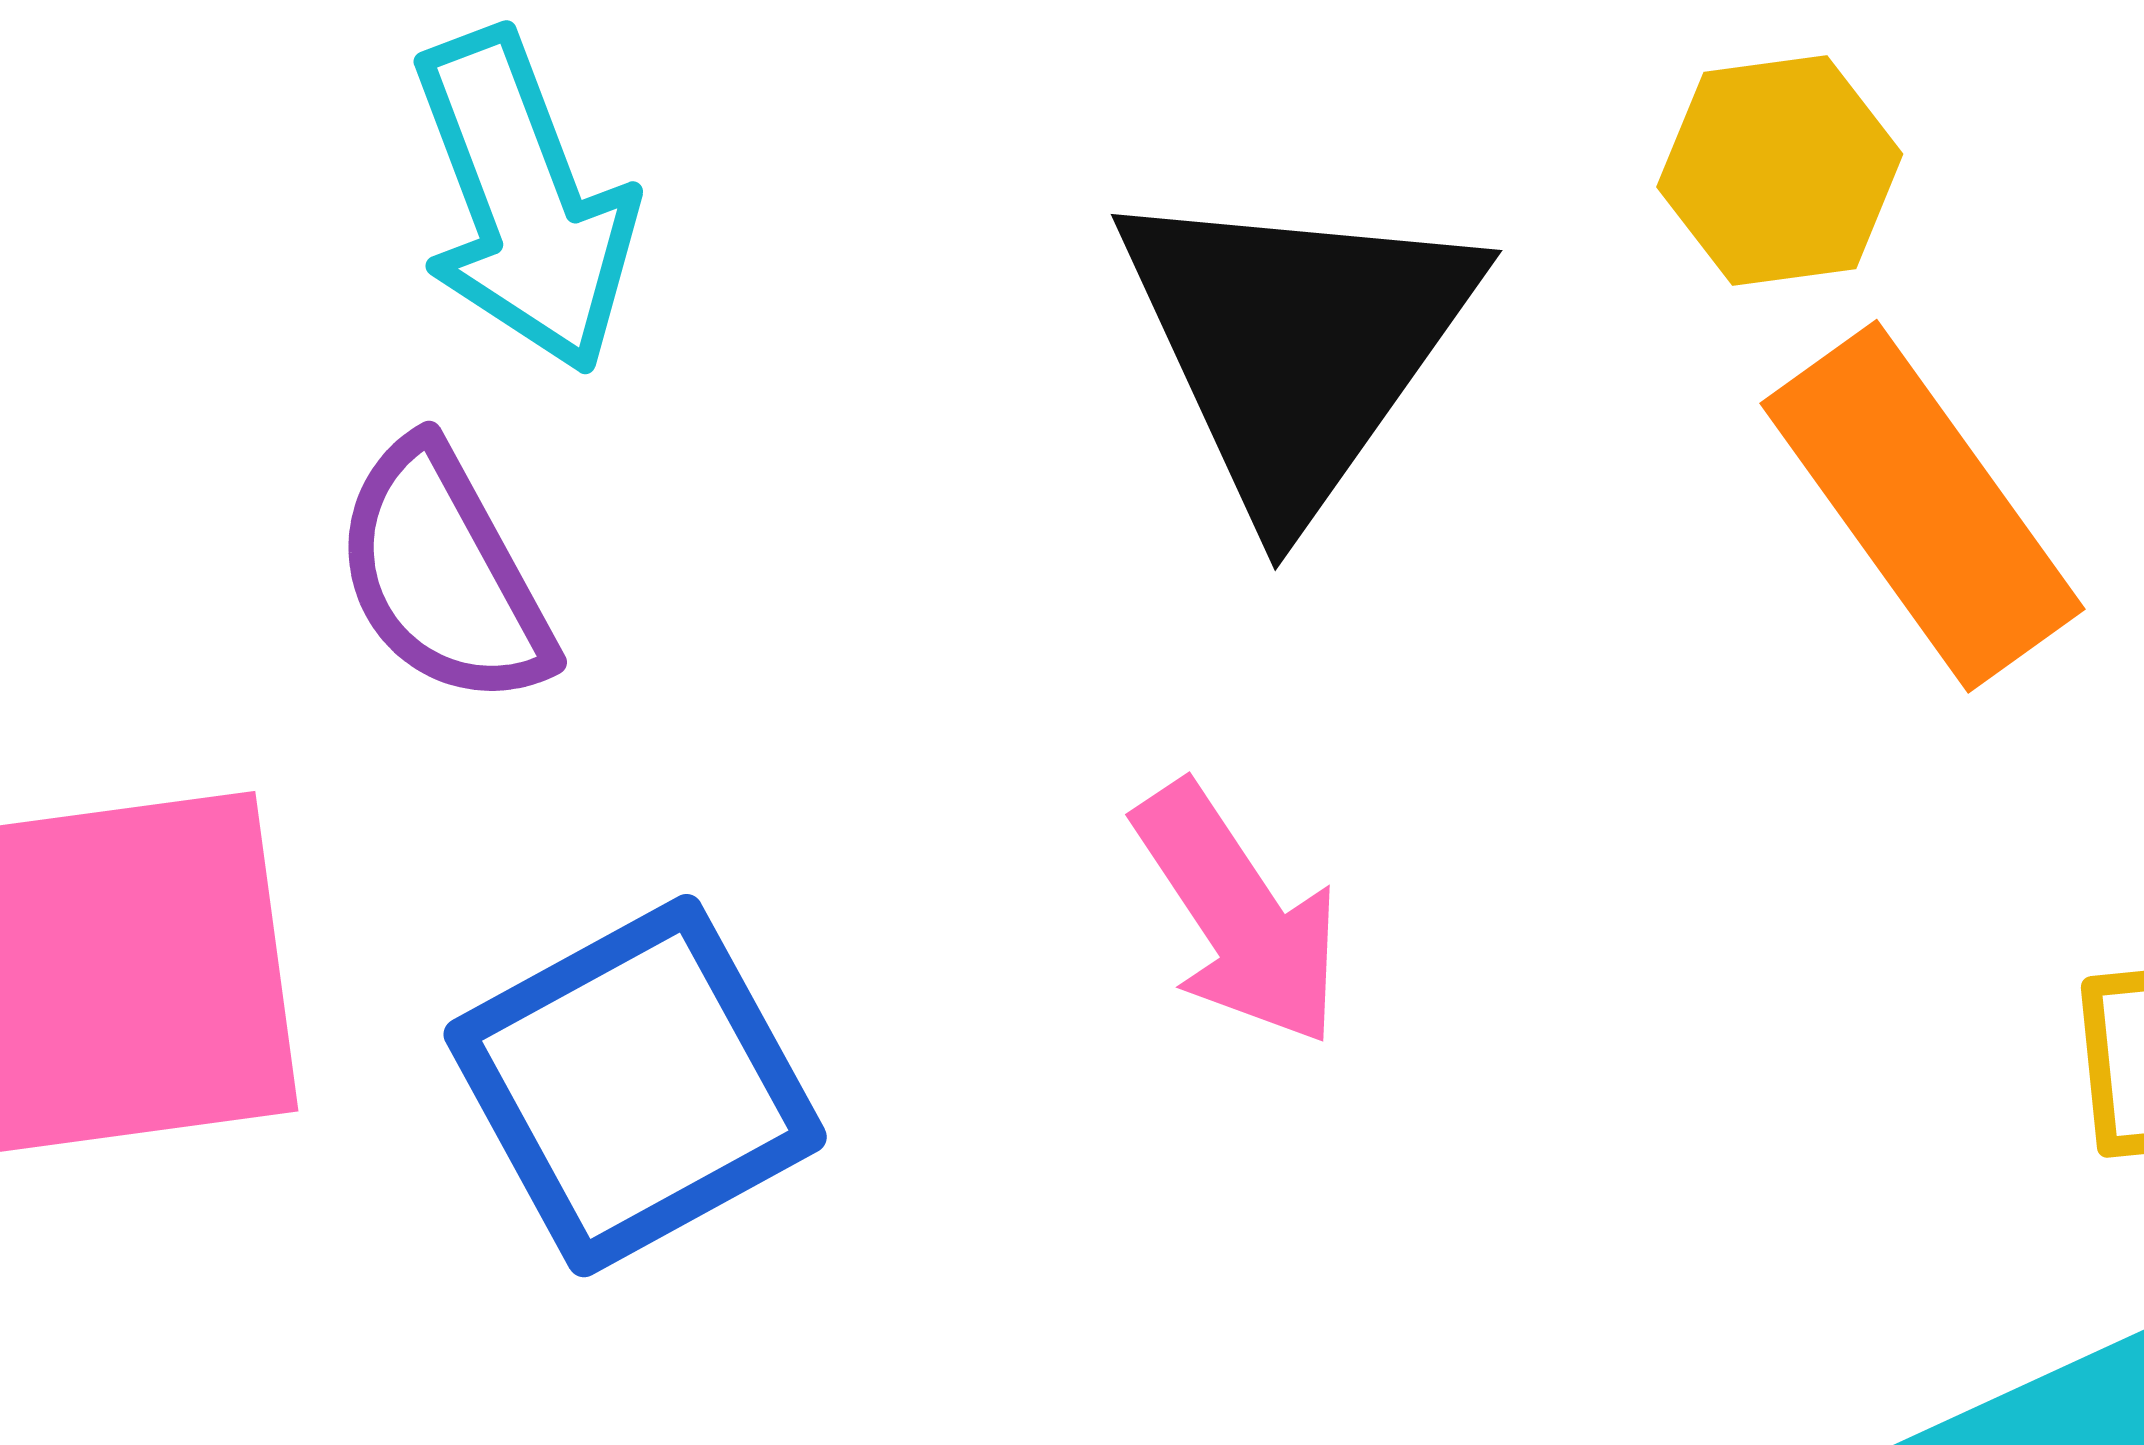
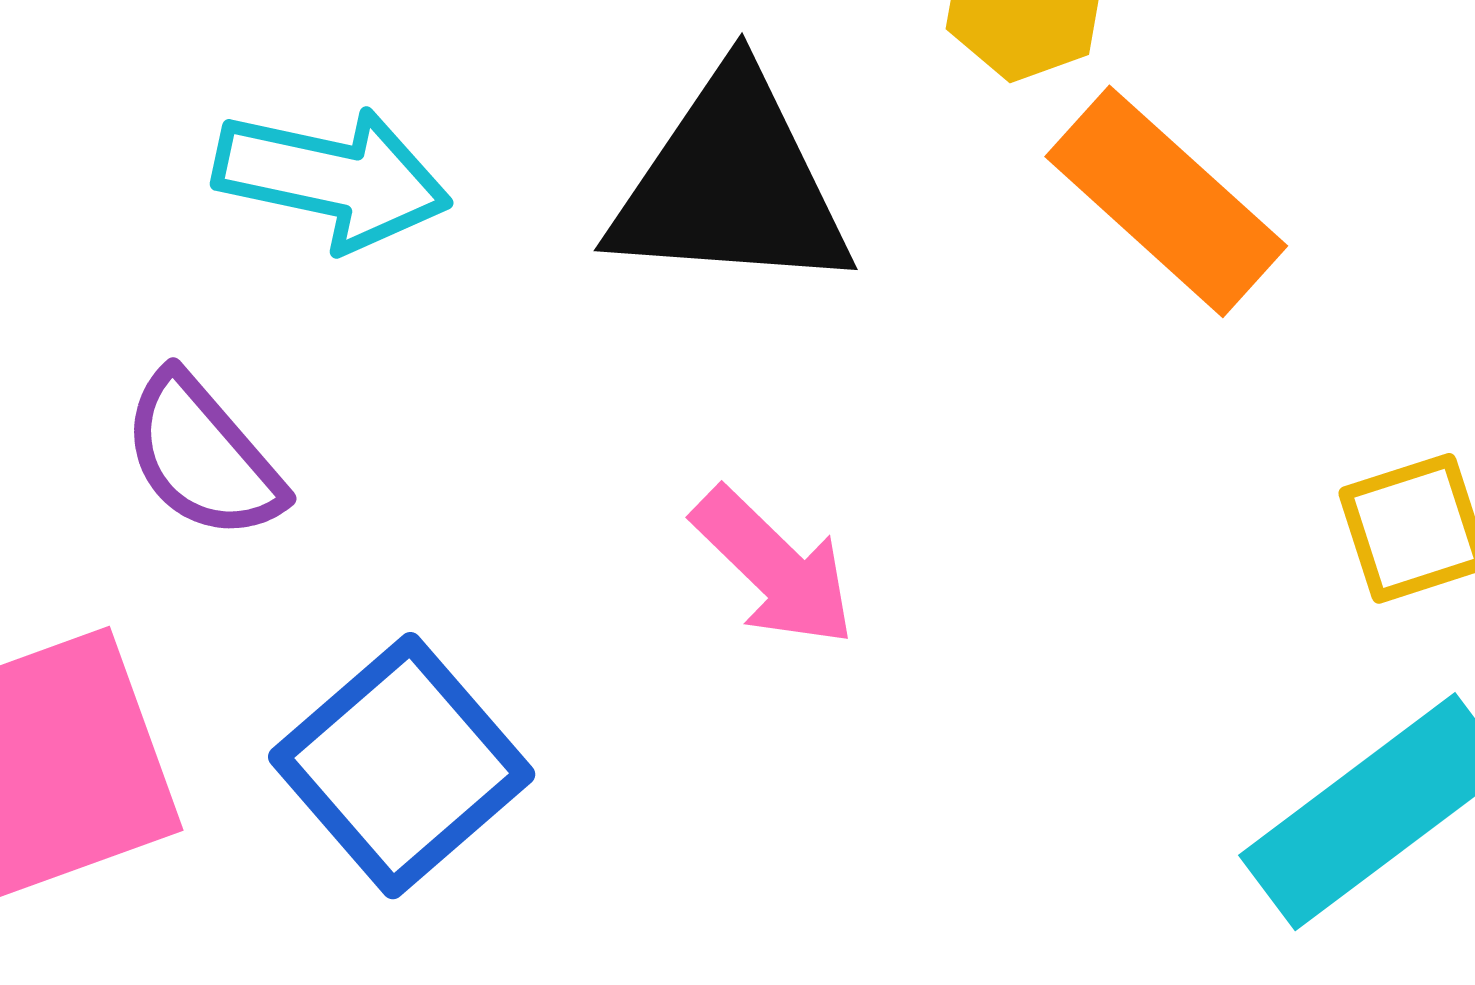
cyan arrow: (524, 201) -> (332, 178), moved, turned -45
black triangle: (1296, 345) -> (731, 184), turned -49

